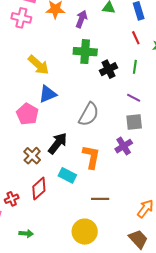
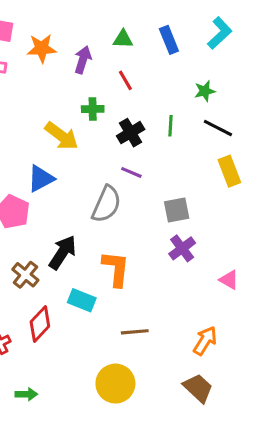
red line: (136, 38) -> (125, 80), moved
green cross: (85, 52) -> (93, 109), size x0.6
yellow arrow: (39, 65) -> (62, 136), moved
purple line: (134, 98) -> (131, 172), moved
purple cross: (124, 146) -> (182, 248), moved

